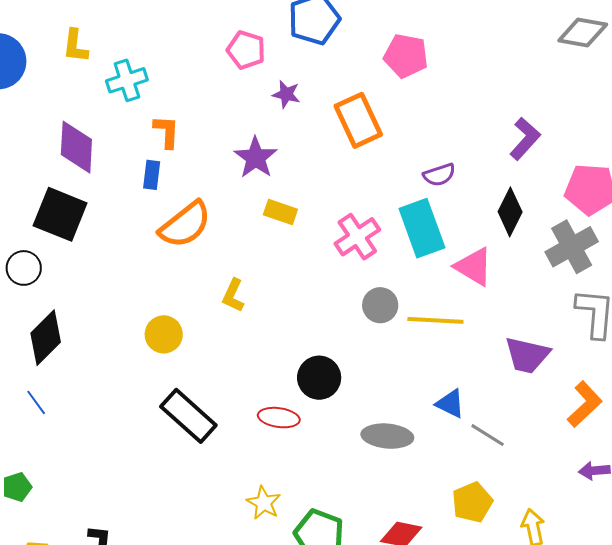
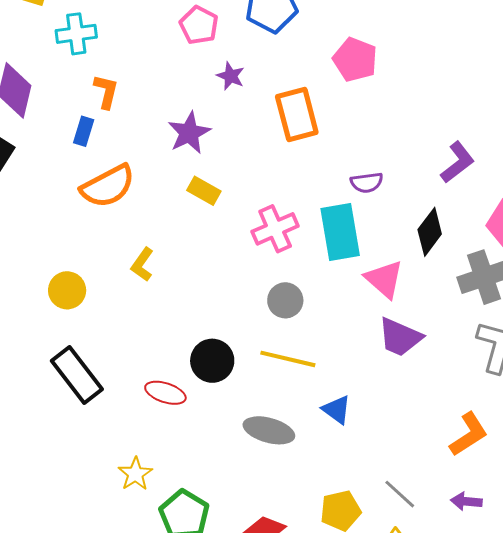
yellow line: (435, 320) -> (288, 359), moved
purple trapezoid: (527, 355) -> (400, 337), moved
gray line: (488, 435) -> (400, 494), moved

